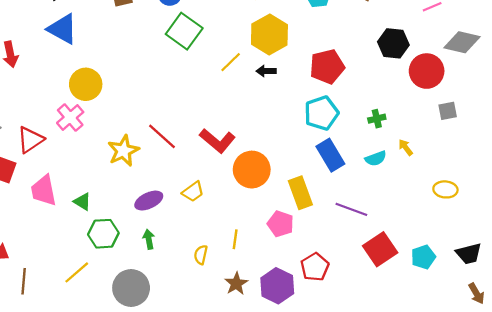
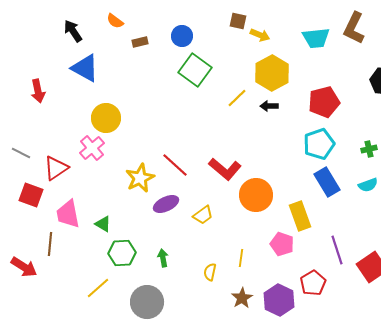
purple ellipse: (149, 201) -> (166, 204), moved
purple line: (351, 209) -> (337, 250), moved, turned 52
brown line: (24, 281) -> (50, 244), moved

